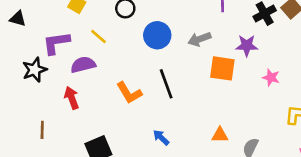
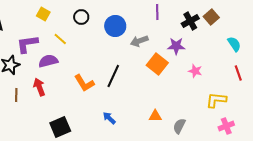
blue circle: (157, 35) -> (115, 26), moved
orange square: (222, 68) -> (157, 64), turned 30
black line: (166, 84) -> (113, 76), turned 45
brown line: (42, 130) -> (16, 95), moved

